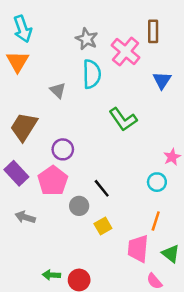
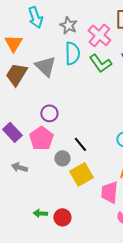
cyan arrow: (23, 29) -> (35, 17), moved
gray triangle: (58, 90) -> (45, 66), size x1.6
green L-shape: (123, 119) -> (100, 63), moved
brown trapezoid: (24, 127) -> (16, 74), moved
yellow square: (103, 226) -> (81, 174), size x1.6

